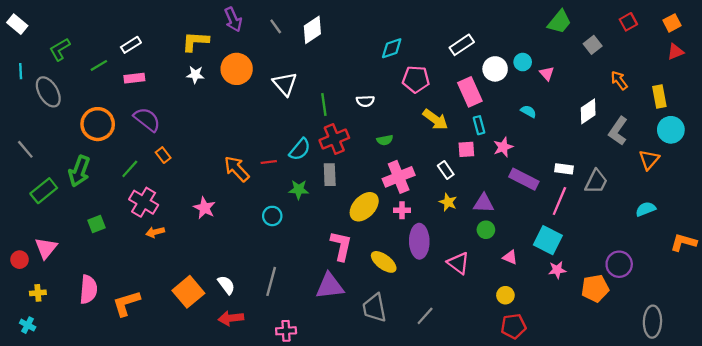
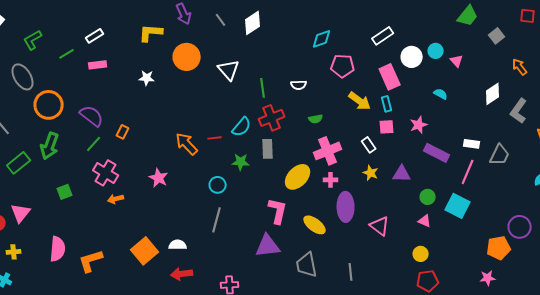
red square: (628, 22) -> (528, 16), turned 35
white star: (195, 75) -> (147, 78), moved
purple semicircle: (147, 119) -> (92, 116), moved
orange circle: (98, 124) -> (49, 105), moved
cyan rectangle: (479, 125) -> (387, 104), moved
orange rectangle: (163, 155) -> (123, 132), turned 64
green circle: (486, 230) -> (428, 197), moved
pink star: (557, 270) -> (488, 278), moved
gray line: (271, 281) -> (217, 220), moved
white semicircle: (226, 285) -> (178, 245), turned -54
gray line: (425, 316) -> (351, 272), turned -48

